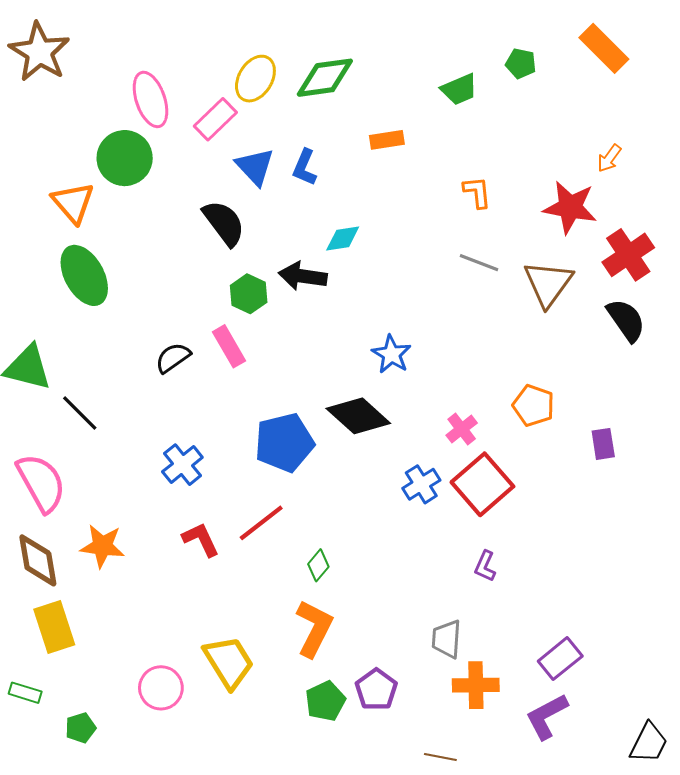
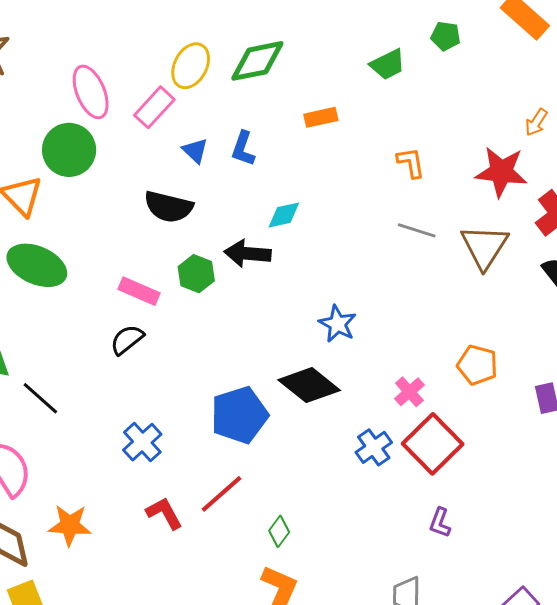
blue triangle: (255, 167) -> (195, 151), size x0.7
black semicircle: (224, 223) -> (168, 207), turned 144
green ellipse: (84, 275) -> (37, 265), turned -34
pink rectangle: (229, 346) -> (139, 291), moved, turned -33

